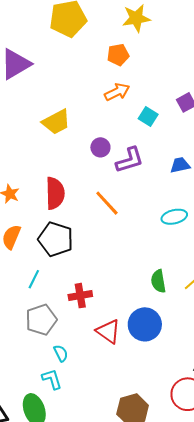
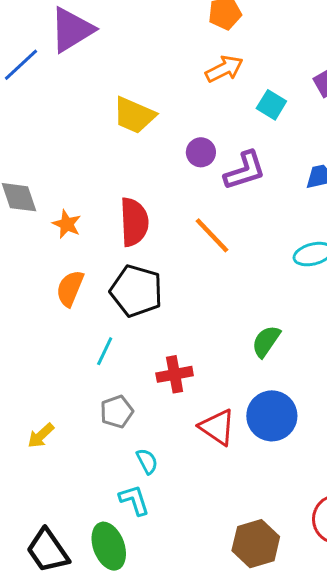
yellow trapezoid: (56, 122) -> (134, 115), turned 52
green semicircle: (158, 281) -> (266, 341), moved, turned 45
gray pentagon: (41, 320) -> (117, 412), size x0.7

